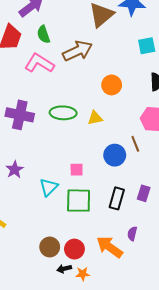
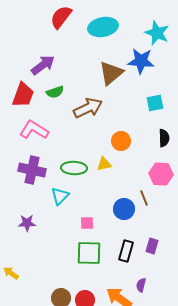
green semicircle: (44, 34) -> (55, 92), turned -90
pink L-shape: (39, 63) -> (34, 130), moved
yellow triangle: (95, 118) -> (104, 164), moved
purple star: (15, 170) -> (27, 223), turned 30
cyan triangle: (49, 187) -> (60, 196), moved

